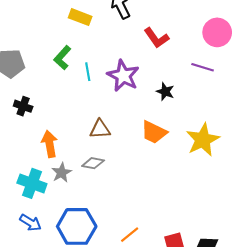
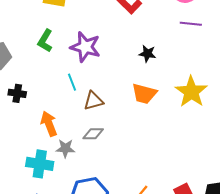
purple line: (203, 67) -> (191, 24), moved
cyan line: (88, 72) -> (72, 82), moved
purple star: (123, 76) -> (85, 47), moved
gray star: (62, 173) -> (65, 148), turned -30

